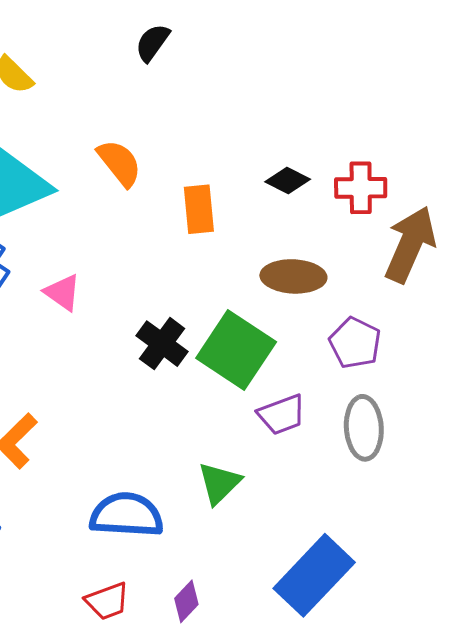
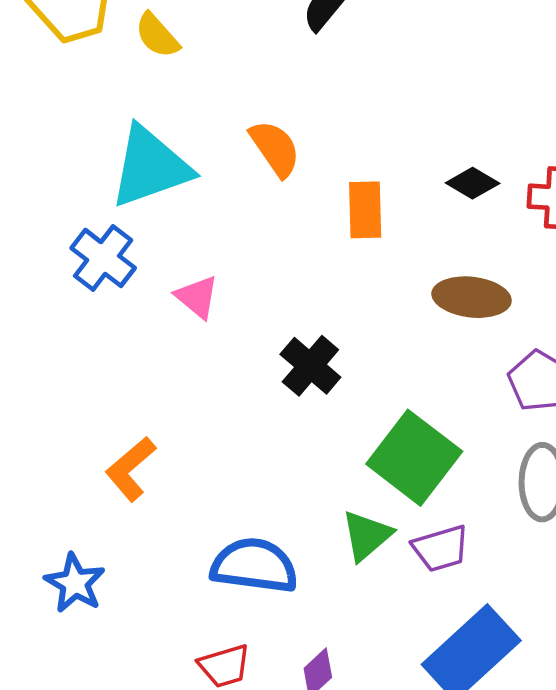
green square: (236, 350) -> (414, 458), moved
purple trapezoid: (282, 415) -> (441, 548), moved

